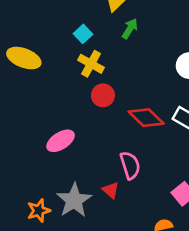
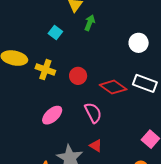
yellow cross: (91, 64) -> (45, 70), moved
pink semicircle: (130, 165) -> (93, 113), moved

